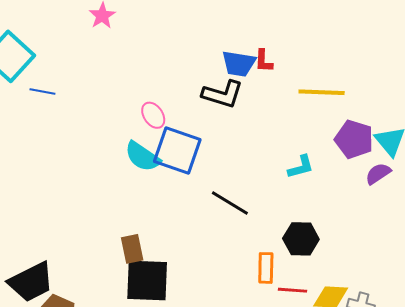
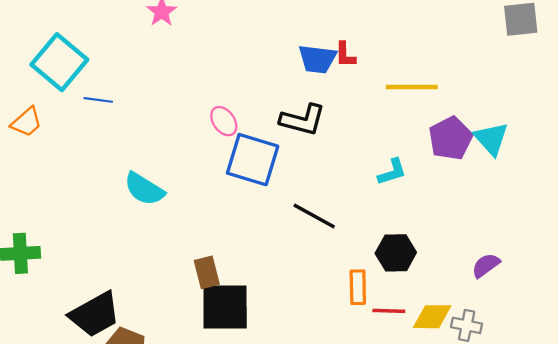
black L-shape: (223, 94) -> (303, 120), moved
purple pentagon: (354, 139) -> (451, 138), turned 30
cyan semicircle: (142, 157) -> (144, 189), moved
purple semicircle: (378, 174) -> (486, 265), moved

